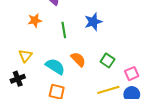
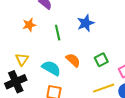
green square: (107, 60) -> (101, 60), turned 32
black cross: (18, 79) -> (16, 82), size x1.5

